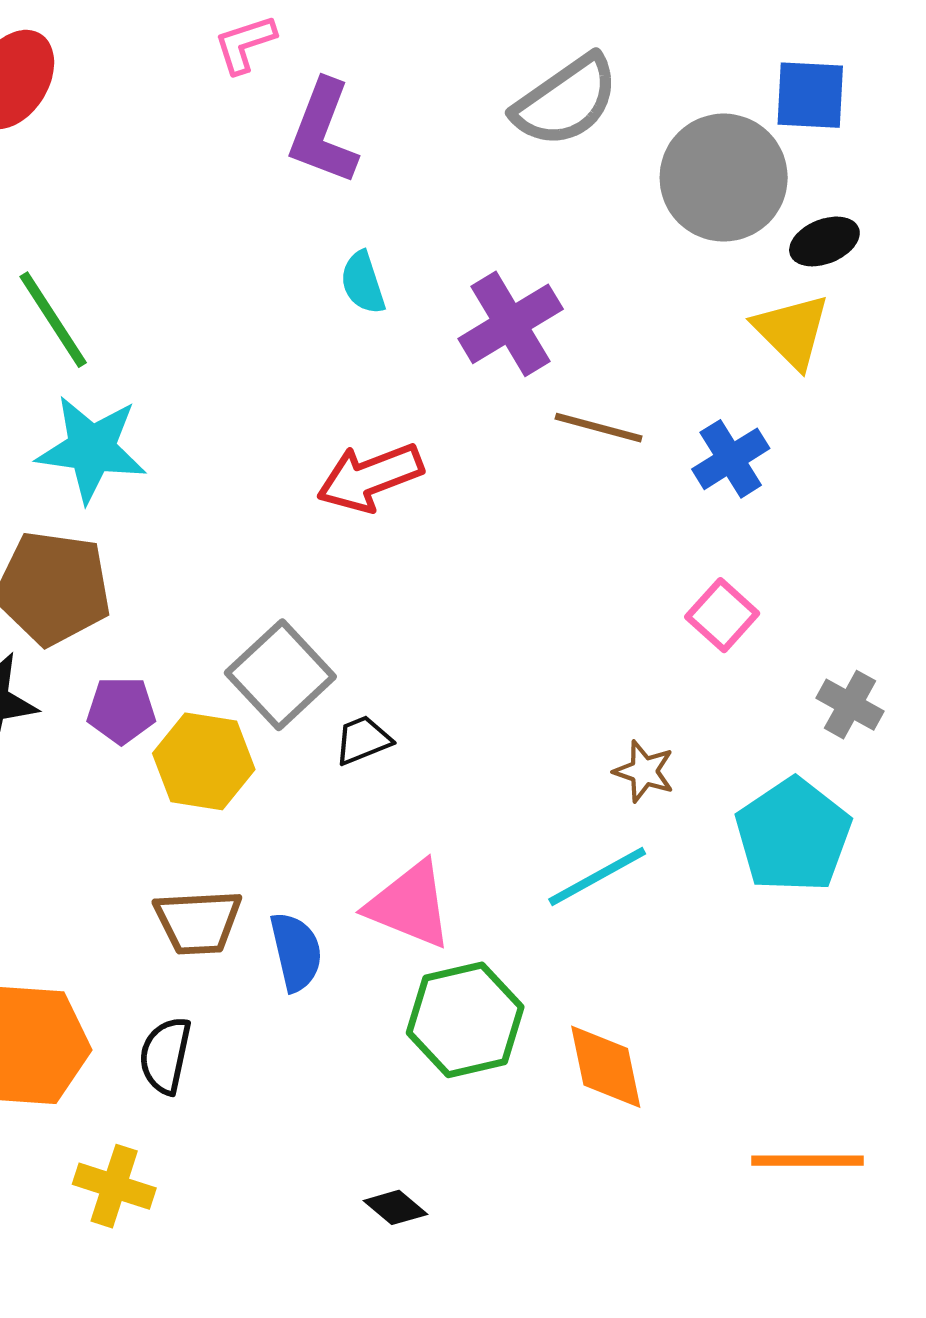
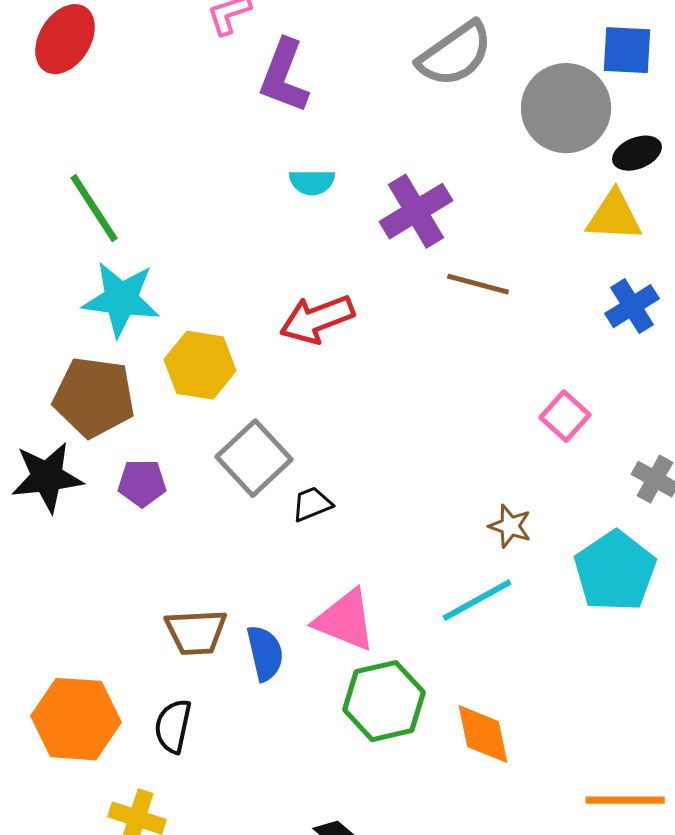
cyan semicircle: (363, 283) -> (312, 182), turned -72
yellow triangle: (792, 331) -> (614, 216), turned -42
blue cross: (731, 459) -> (632, 306), moved
yellow hexagon: (204, 761) -> (200, 365), moved

